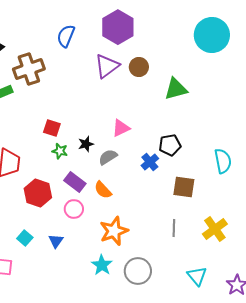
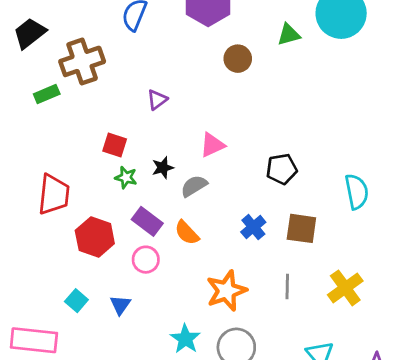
purple triangle: (107, 66) -> (157, 100), moved, size x0.6
green triangle: (176, 89) -> (289, 35), moved, size x0.7
blue cross: (150, 162) -> (253, 227), moved
orange star: (114, 231) -> (226, 291), moved

